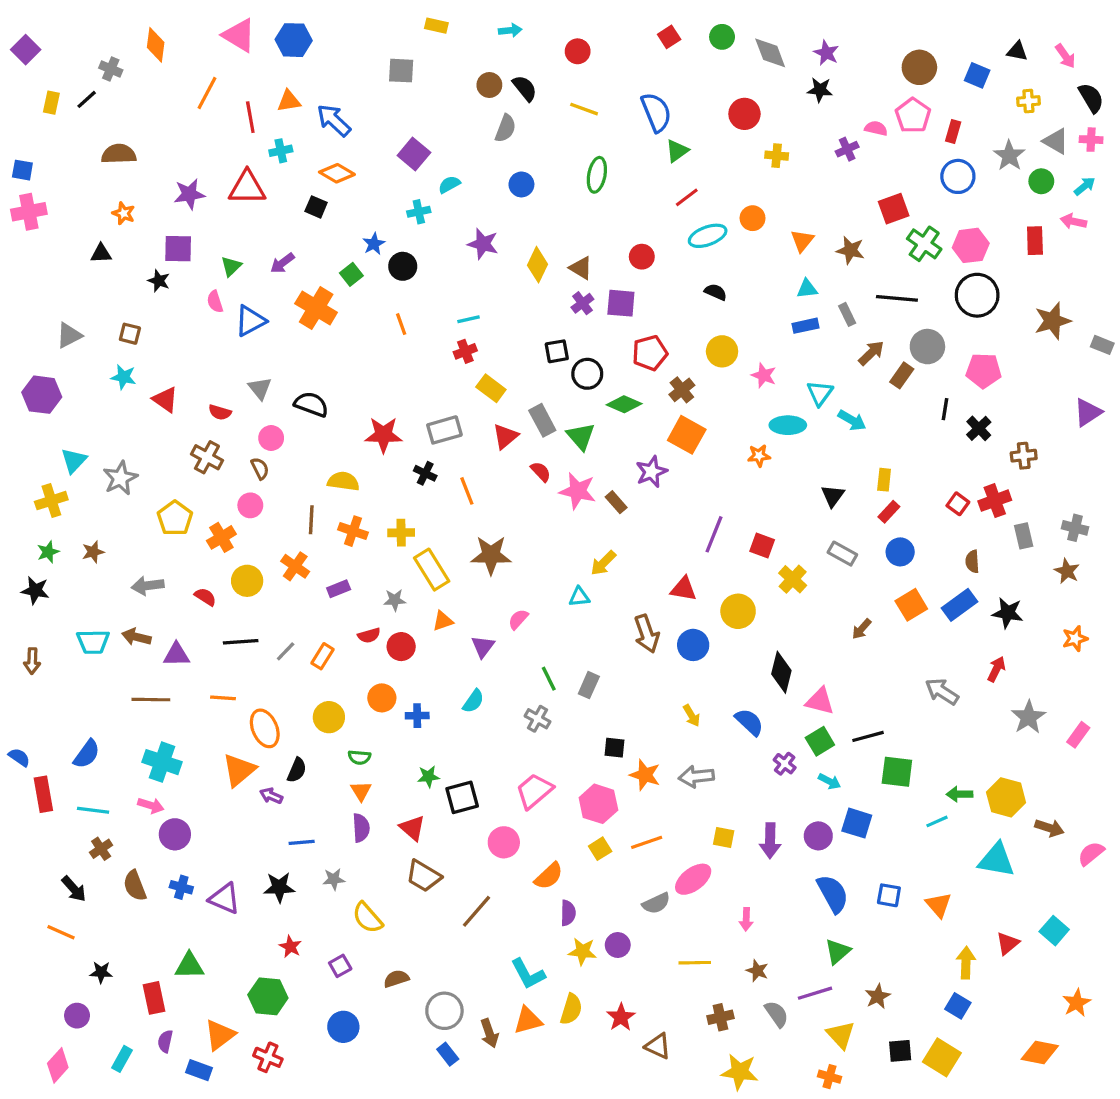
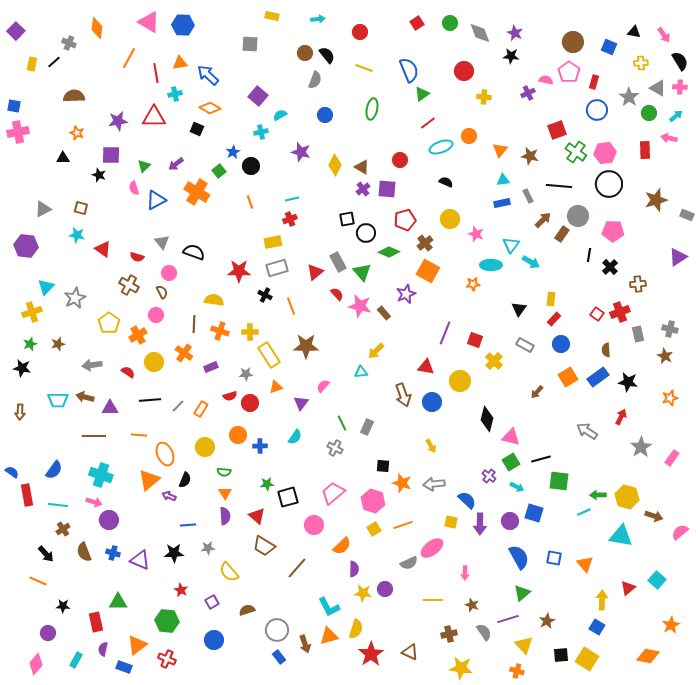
yellow rectangle: (491, 388) -> (273, 242), moved, turned -48
blue semicircle: (749, 722) -> (467, 500), moved
red star: (621, 1017) -> (371, 654), moved, size x1.4

